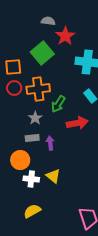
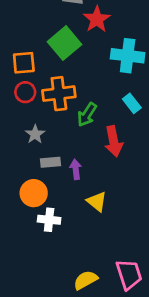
gray star: (35, 118) -> (35, 134), moved
red arrow: (77, 123) -> (114, 141), turned 90
yellow triangle: (53, 176) -> (97, 202), moved
yellow semicircle: (32, 211) -> (86, 280), moved

